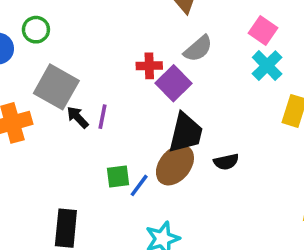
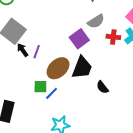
red cross: (149, 66) -> (113, 37), moved
black semicircle: (226, 162) -> (102, 87), turned 56
brown ellipse: (175, 165) -> (58, 68), moved

